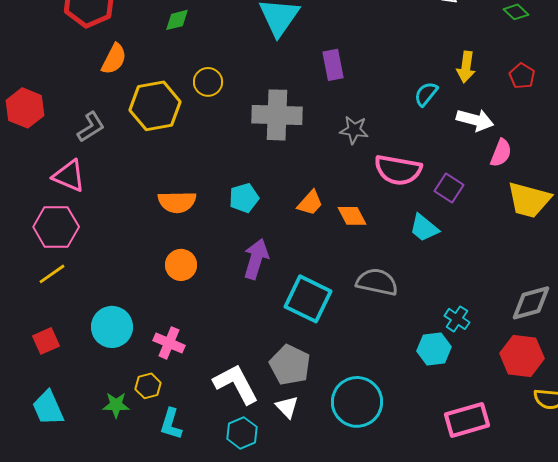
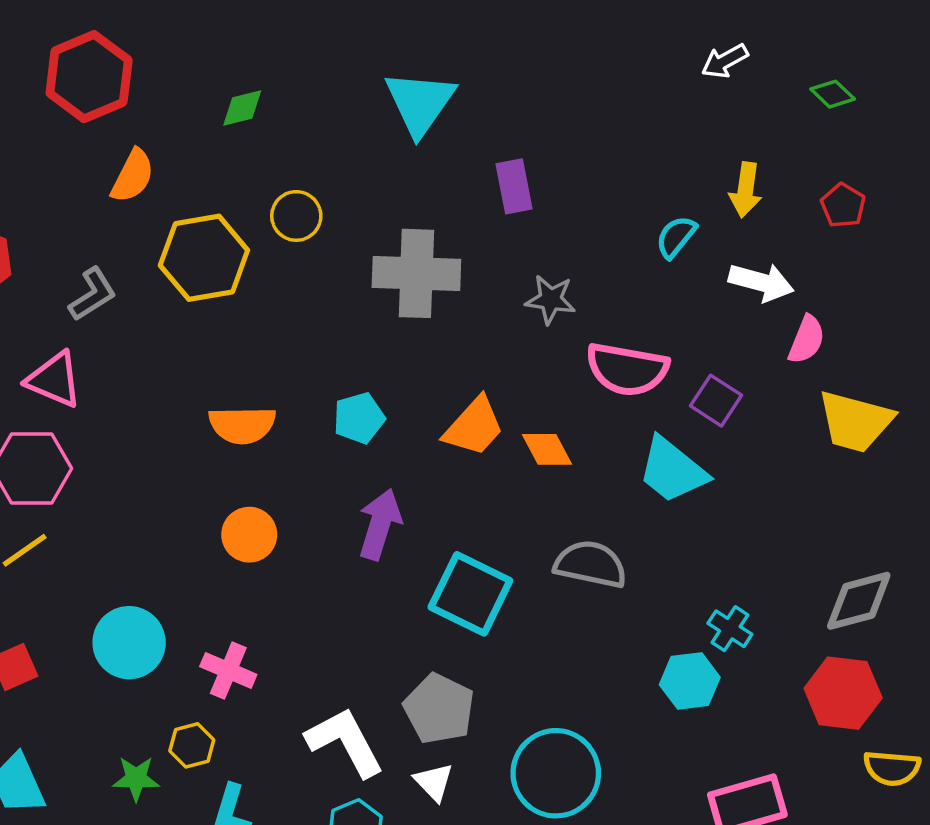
orange trapezoid: (310, 203) -> (474, 427), size x1.4
cyan trapezoid: (424, 228) -> (672, 470), size x1.4

